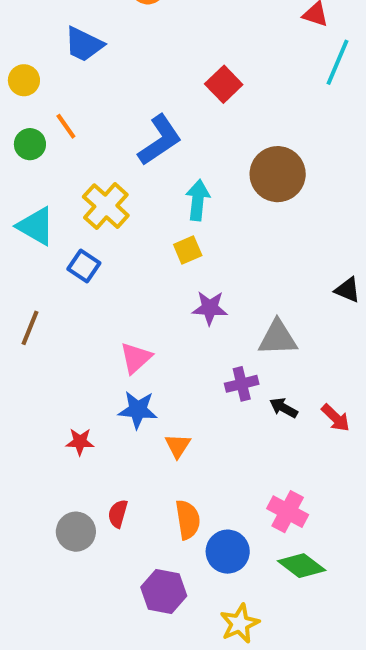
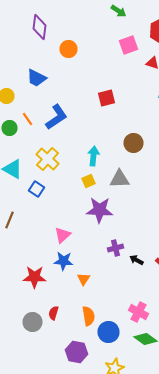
red square: (224, 84) -> (106, 98), turned 30
blue L-shape: (160, 140) -> (56, 117), moved
brown circle: (278, 174) -> (134, 143), size x0.7
purple star: (210, 308) -> (100, 210), size x1.5
gray triangle: (278, 338) -> (120, 179), moved
red star: (80, 442) -> (34, 277), size x1.6

